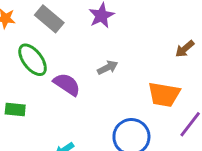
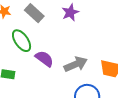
gray arrow: (108, 68) -> (76, 64), moved, size x1.6

